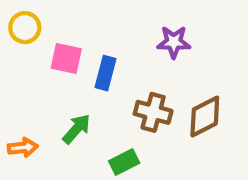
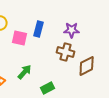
blue rectangle: (105, 73) -> (39, 29), moved
brown cross: (153, 112) -> (66, 52), moved

